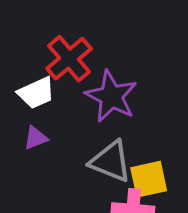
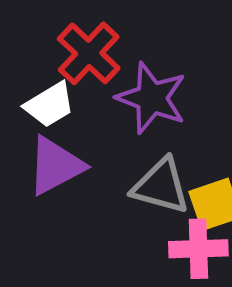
purple triangle: (35, 138) -> (55, 166), size x1.8

